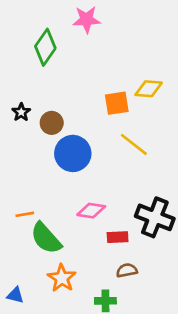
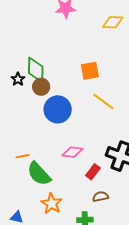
green diamond: (45, 47) -> (36, 70), moved, turned -32
yellow diamond: (149, 89) -> (113, 22), moved
red rectangle: (118, 237) -> (93, 172), turned -49

